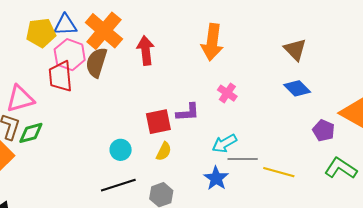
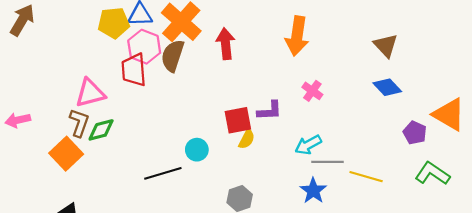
yellow semicircle: (164, 151) -> (247, 139), moved
blue star: (216, 178) -> (313, 191), moved
black line: (118, 185) -> (163, 173), moved

